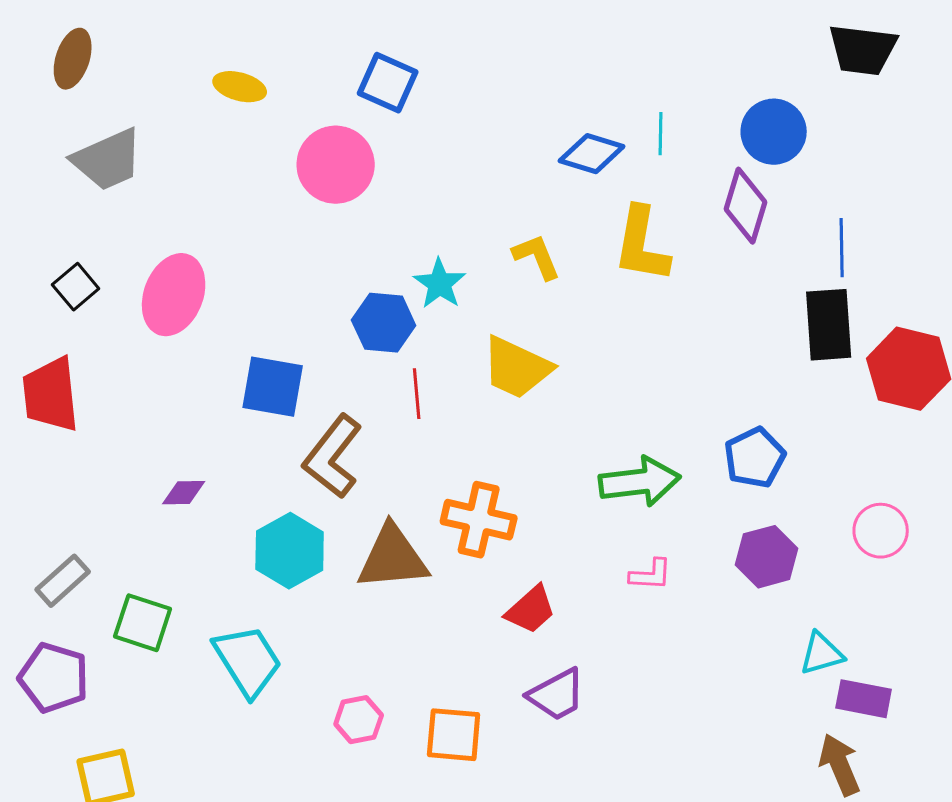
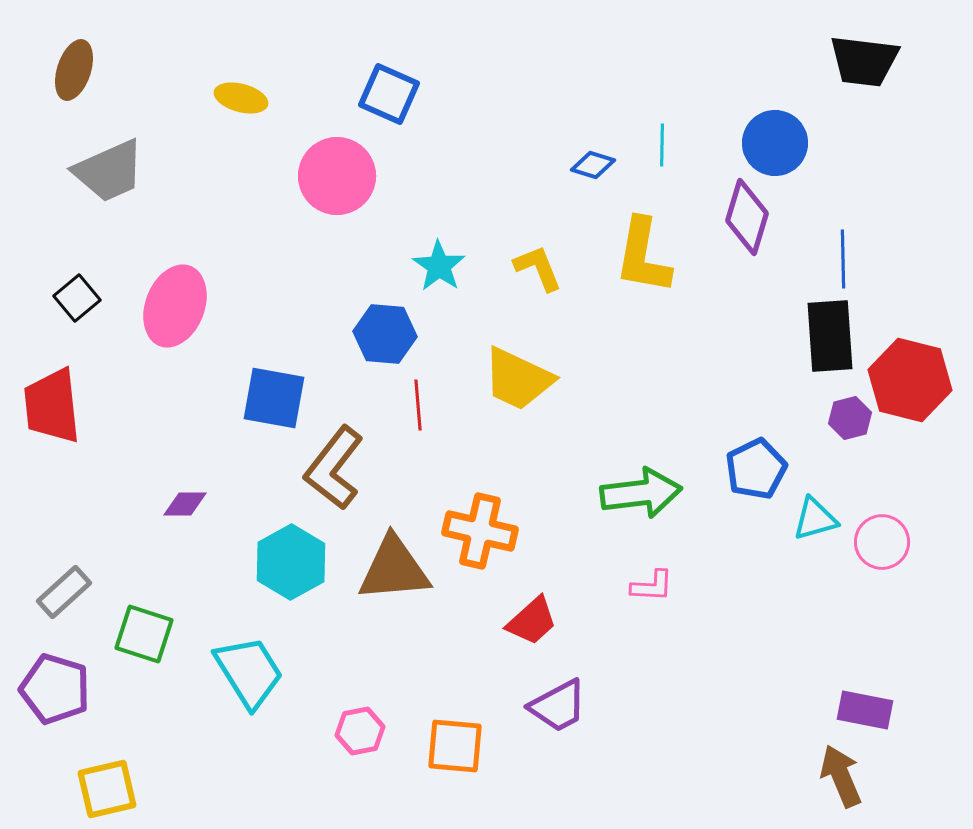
blue diamond: (592, 154) -> (593, 165), size x0.7
cyan star: (440, 284) -> (439, 266), moved
purple hexagon: (767, 557) -> (850, 418), moved, size x0.7
cyan triangle: (822, 654) -> (815, 519), moved

